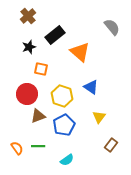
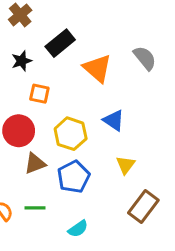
gray semicircle: (112, 27) -> (145, 58), moved
brown rectangle: (111, 145) -> (143, 206), size x1.5

